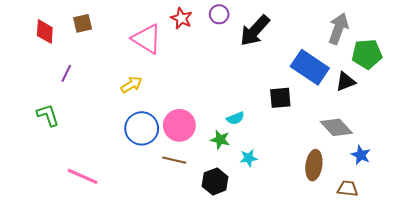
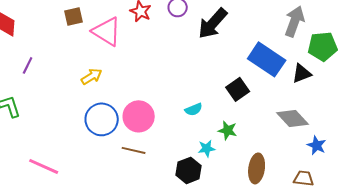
brown square: (83, 23) -> (74, 16), moved
black square: (280, 98) -> (238, 89), turned -30
green star: (220, 140) -> (228, 130), moved
brown ellipse: (314, 165) -> (257, 168), moved
black hexagon: (215, 181) -> (189, 170), moved

